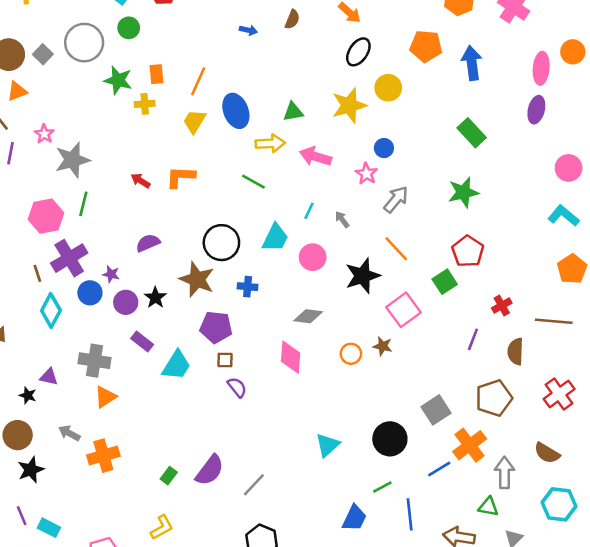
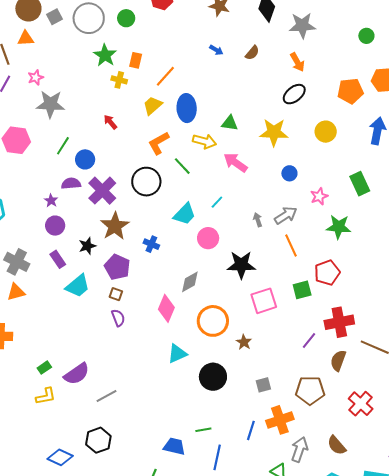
orange pentagon: (426, 46) -> (350, 91), moved, turned -30
yellow circle: (388, 88) -> (326, 132), moved
pink star: (366, 174) -> (319, 196), moved
orange L-shape: (180, 177) -> (159, 143), moved, turned -50
red arrow: (141, 181) -> (110, 122), moved
green line: (83, 204) -> (63, 146), moved
gray arrow: (342, 219) -> (258, 220), moved
purple semicircle: (148, 243) -> (71, 184), moved
black circle: (221, 243) -> (146, 182), moved
orange line: (396, 249) -> (291, 245), moved
purple cross: (69, 258) -> (102, 191), moved, turned -32
blue circle: (90, 293) -> (85, 159), moved
black star: (155, 298) -> (87, 246), moved
red cross: (502, 306) -> (339, 322), size x1.8
gray diamond: (308, 316) -> (190, 282), turned -55
brown star: (383, 346) -> (244, 342), moved
orange circle: (351, 354) -> (213, 321), size x1.8
red cross: (559, 394) -> (361, 404), turned -30
gray square: (436, 410) -> (263, 385), size x0.7
black circle: (390, 439) -> (213, 377), moved
cyan triangle: (327, 445) -> (177, 354), moved
blue line: (439, 469) -> (251, 430), turned -60
blue trapezoid: (354, 518) -> (174, 446), turned -120
yellow L-shape: (162, 527) -> (46, 396), moved

